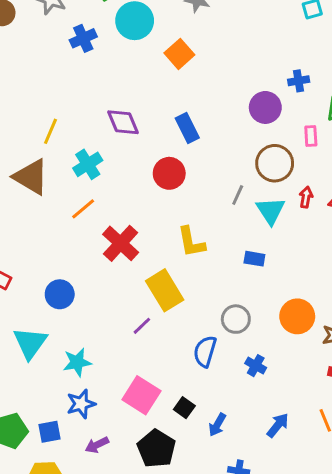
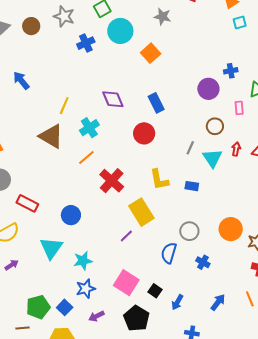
brown circle: (275, 163) -> (215, 126), size x0.7
blue rectangle: (254, 259) -> (192, 186), moved
blue square: (49, 432) -> (65, 307), turned -35

